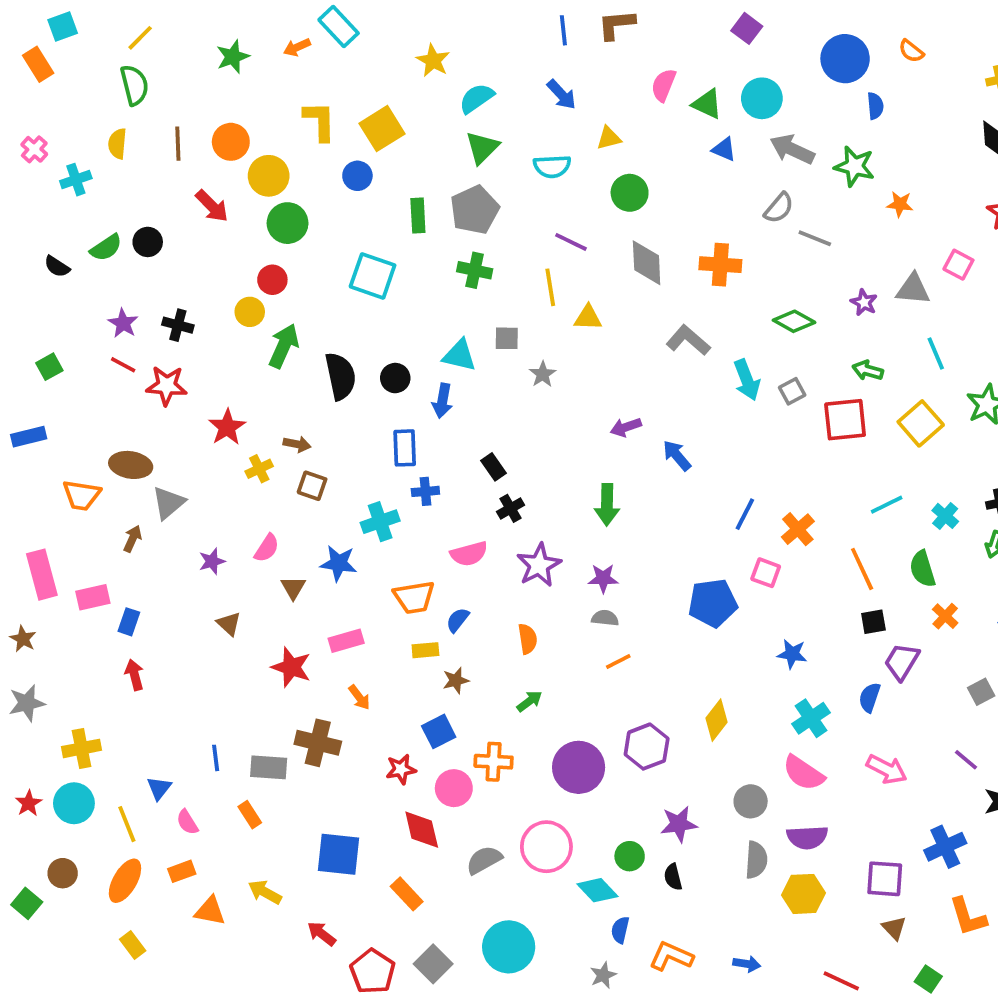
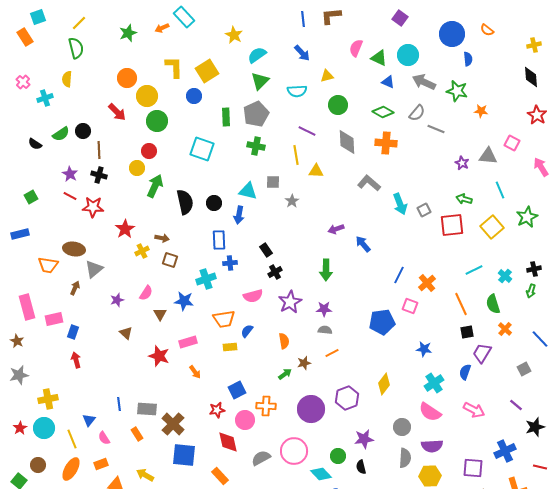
brown line: (178, 144) -> (99, 150), moved
green diamond: (794, 321) -> (383, 112), moved
brown star: (456, 680) -> (304, 363), moved
brown cross: (318, 743) -> (173, 424), moved, turned 30

